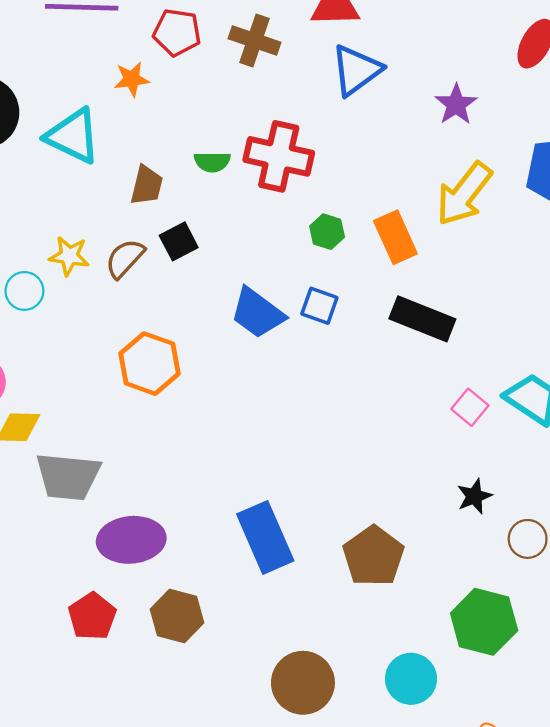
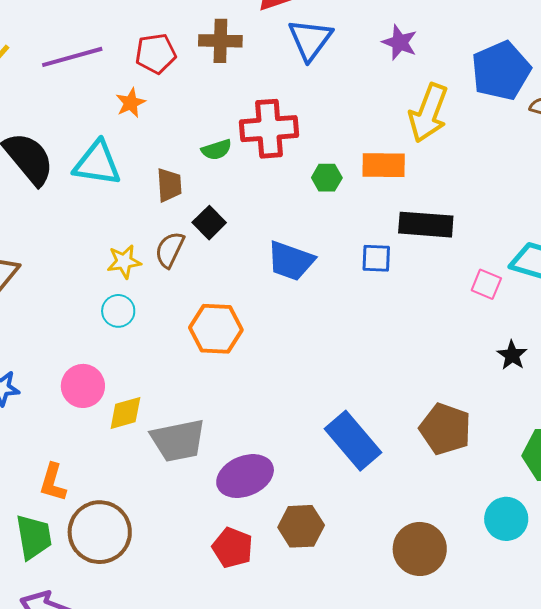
orange rectangle: (395, 237) -> (384, 165), turned -48
cyan circle: (24, 291) -> (118, 311), moved
blue square: (319, 306) -> (376, 258), moved

